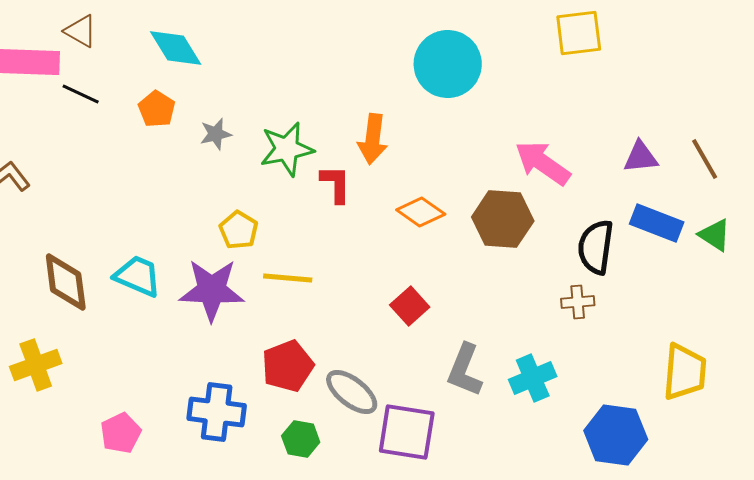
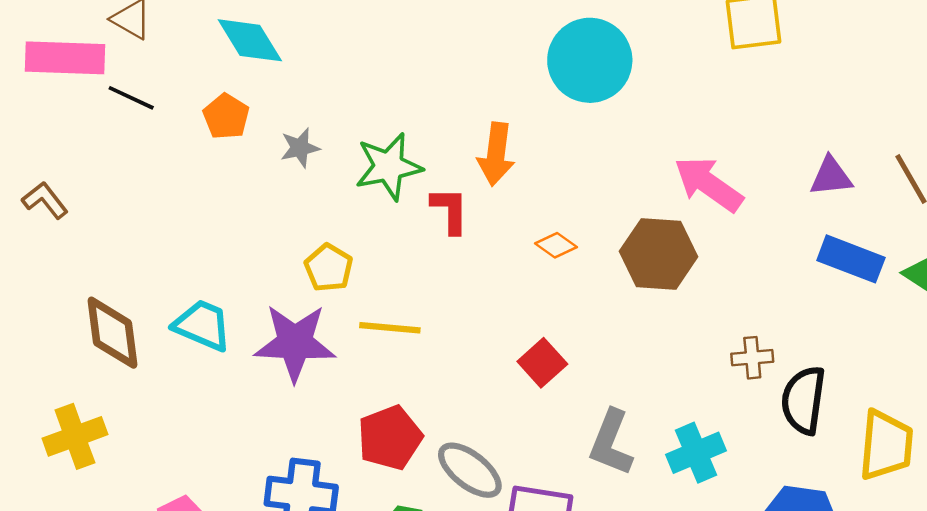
orange diamond: (421, 212) -> (556, 245), size x0.7
black semicircle: (596, 247) -> (803, 400), moved

